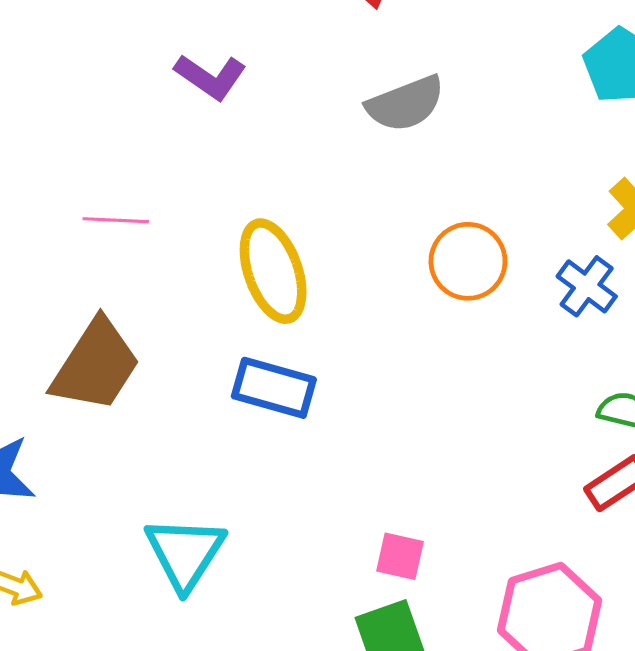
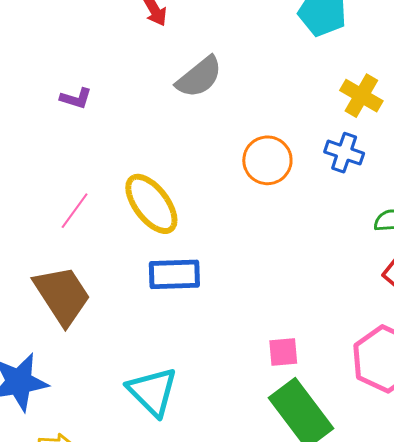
purple L-shape: (210, 77) -> (76, 98), size x0.7
pink line: (116, 220) -> (75, 211), moved, turned -39
brown trapezoid: (96, 365) -> (62, 295), turned -48

